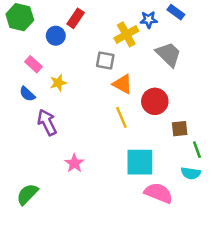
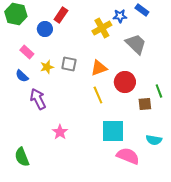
gray square: (105, 60) -> (69, 64), moved
orange triangle: (123, 84) -> (99, 68), turned -48
green line: (197, 150) -> (159, 91), moved
green semicircle: (27, 194) -> (22, 157), turned -66

